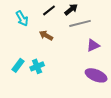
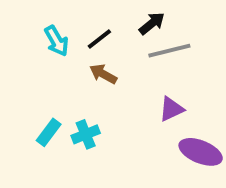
black line: (49, 10) -> (99, 39), moved
purple triangle: (93, 45) -> (171, 109), moved

